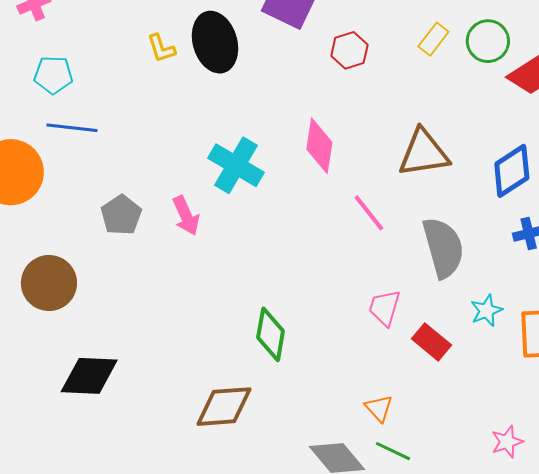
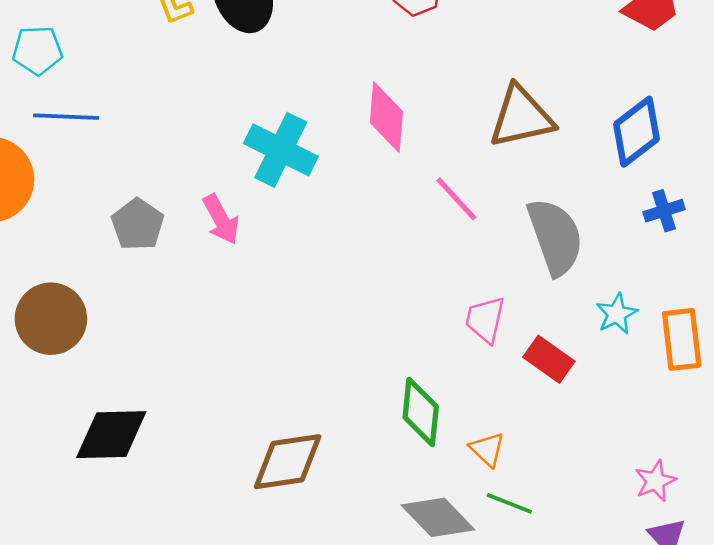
green diamond: (271, 334) -> (421, 412), moved

